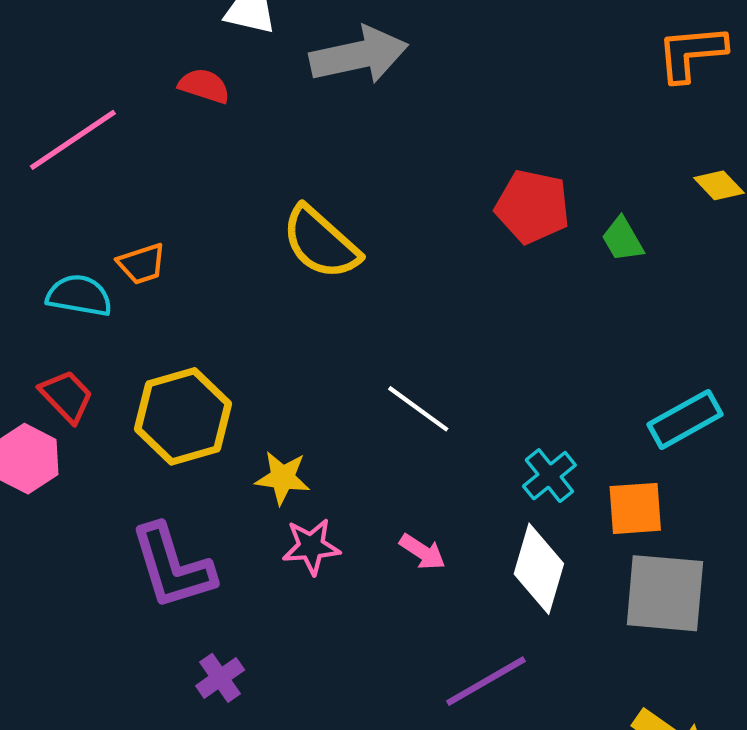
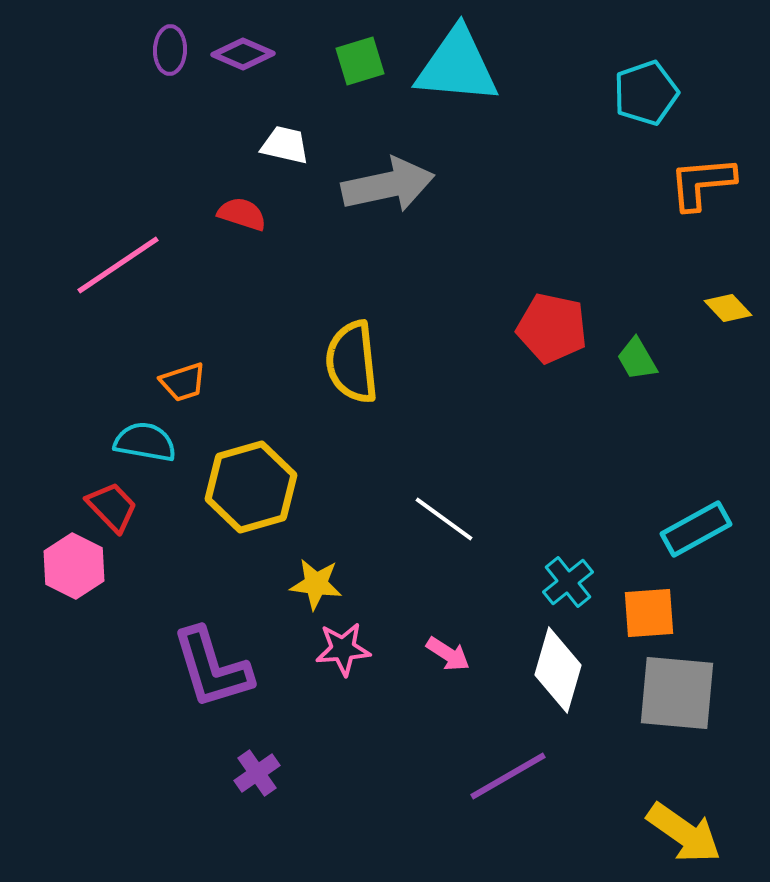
yellow semicircle: (321, 243) -> (352, 362), turned 42
cyan semicircle: (79, 296) -> (145, 442), moved
yellow hexagon: (183, 416) -> (251, 487), moved

